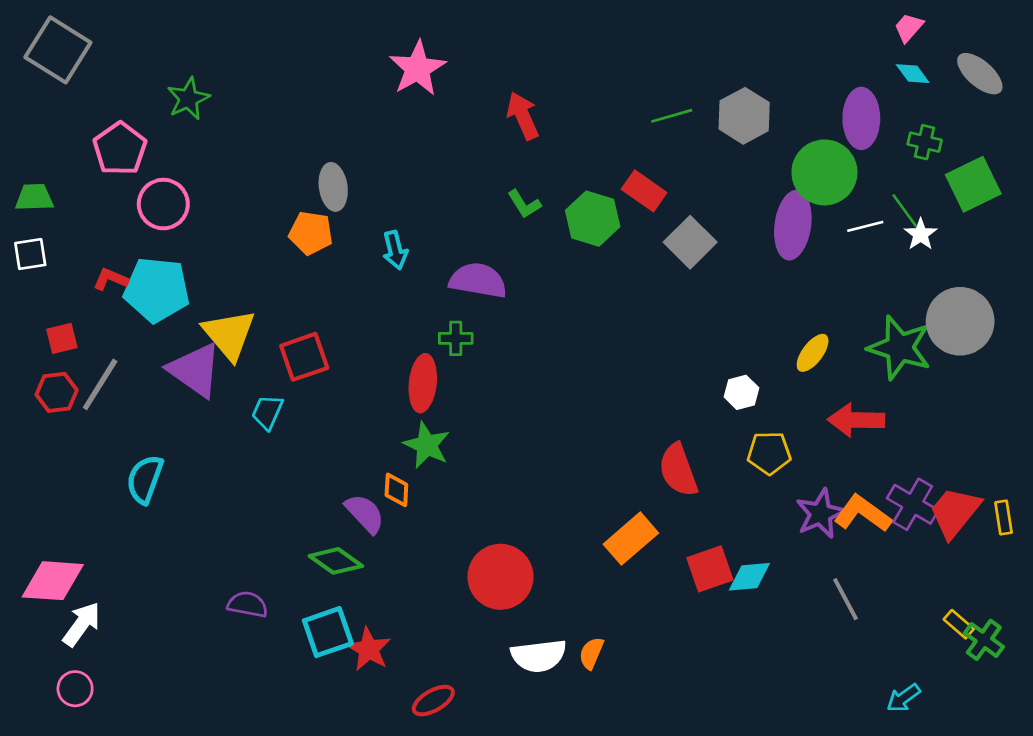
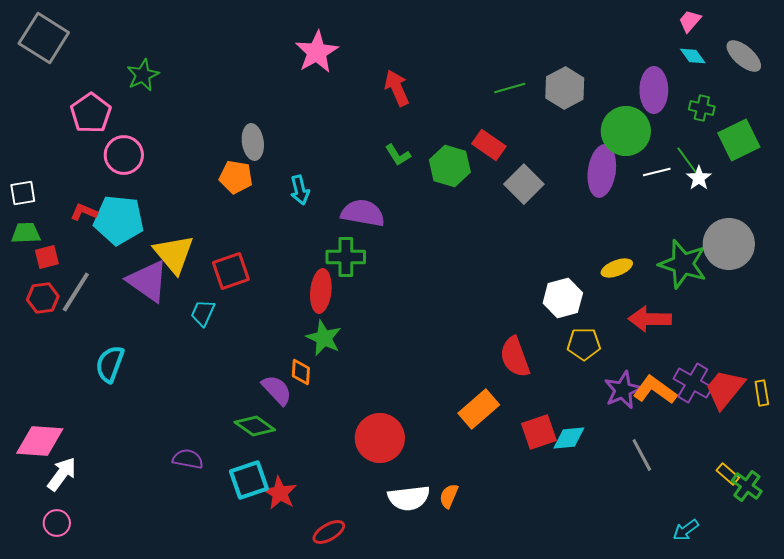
green trapezoid: (34, 197) -> (26, 233), moved
green cross: (456, 338) -> (346, 257), size x1.5
yellow ellipse: (813, 353) -> (617, 268), turned 32
white hexagon: (741, 392) -> (563, 298), size x1.5

